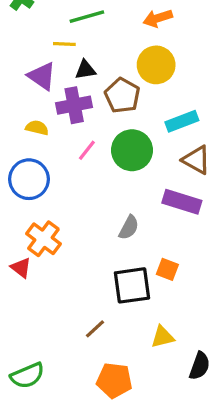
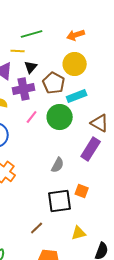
black triangle: (85, 70) -> (31, 67), turned -40
cyan rectangle: (182, 121) -> (77, 96), moved
purple rectangle: (182, 202) -> (91, 149), turned -75

